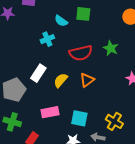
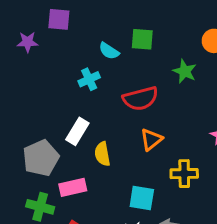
green star: (111, 48) -> (185, 71), moved
yellow semicircle: (61, 80) -> (102, 154), moved, turned -49
pink rectangle: (50, 112) -> (73, 187), moved
yellow cross: (114, 121) -> (184, 174), moved, turned -30

